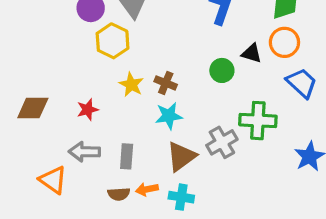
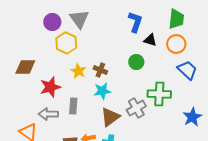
black triangle: (252, 53) -> (150, 40), moved
brown diamond: (33, 108) -> (25, 67), moved
red star: (88, 110) -> (50, 87), size x1.5
gray rectangle: (127, 156) -> (73, 106), moved

